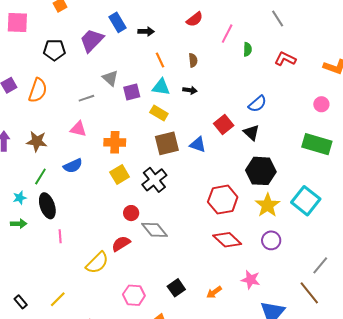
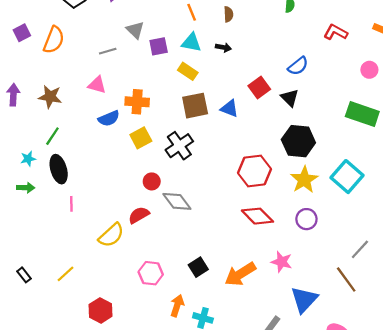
red L-shape: (285, 59) -> (336, 32), moved
blue semicircle: (73, 166) -> (109, 118), moved
orange arrow: (214, 292) -> (240, 274), size x1.8

